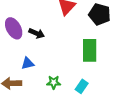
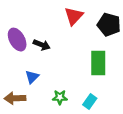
blue triangle: (28, 63) -> (32, 77), turned -32

